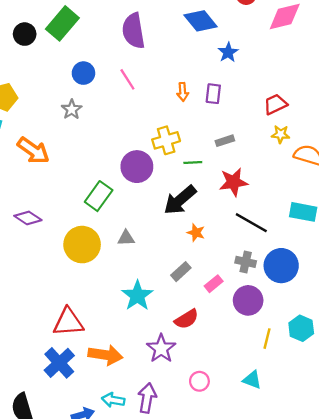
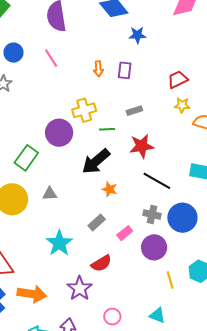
blue star: (228, 52) -> (137, 35), turned 30
yellow line: (267, 339) -> (170, 280), turned -30

